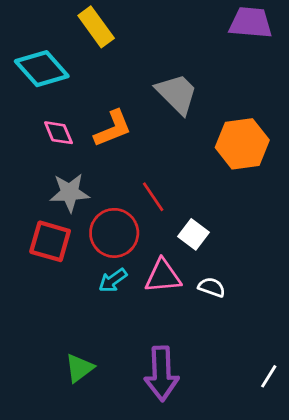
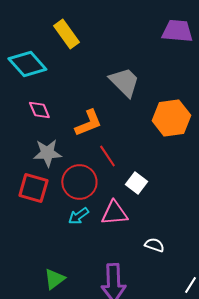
orange L-shape: (113, 129) -> (88, 123), moved
white semicircle: (212, 287) -> (154, 245), moved

